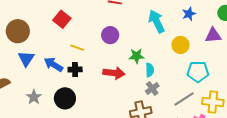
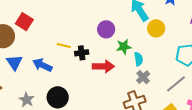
red square: (62, 19) -> (24, 22), moved
purple circle: (110, 35) -> (106, 29), moved
yellow circle: (180, 45) -> (156, 28), moved
black cross: (75, 70) -> (82, 53), moved

